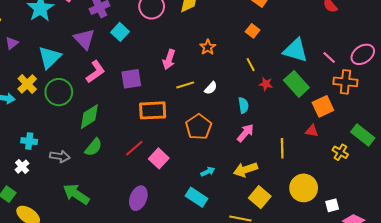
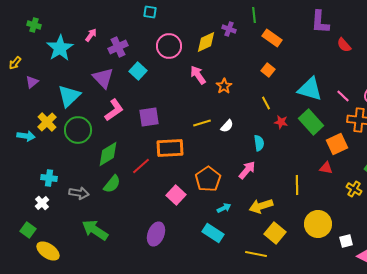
pink arrow: (169, 59) -> (198, 75), moved, turned 126
orange pentagon: (199, 127) -> (208, 179), moved
pink arrow: (245, 133) -> (247, 170), moved
red line: (134, 148) -> (141, 166), moved

